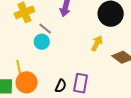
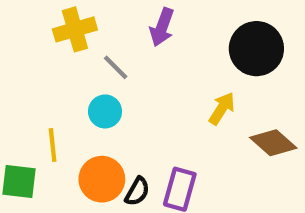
cyan circle: (42, 42) -> (105, 111), moved
orange circle: (27, 82) -> (102, 179), moved

